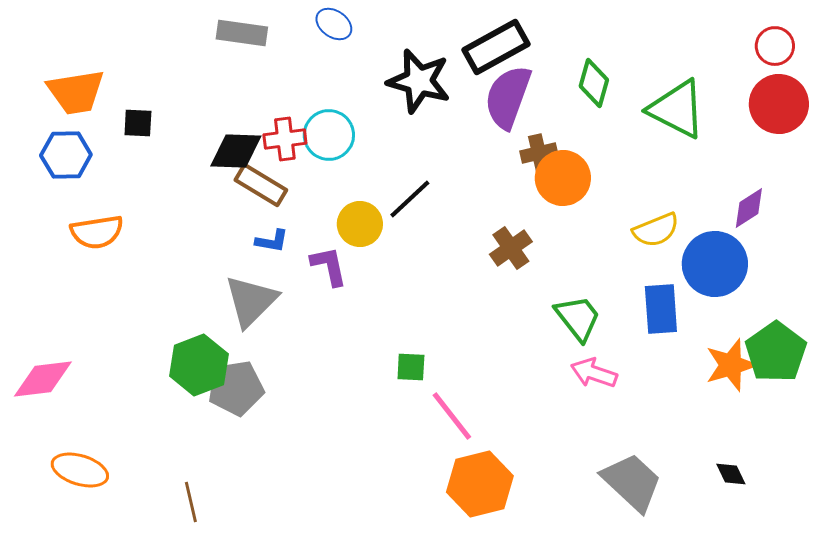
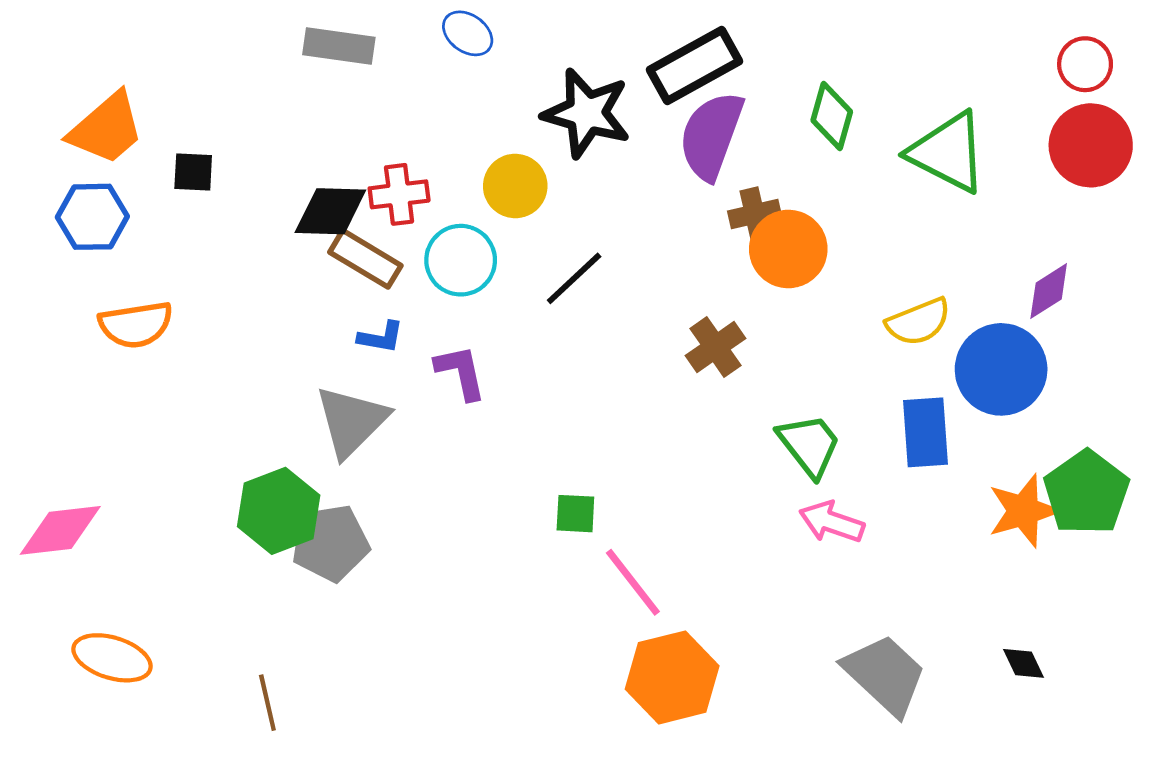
orange trapezoid: (76, 92) -> (106, 129), turned -32
cyan circle: (329, 135) -> (461, 260), moved
yellow circle: (360, 224) -> (515, 186), moved

